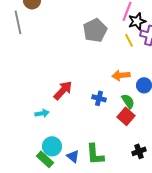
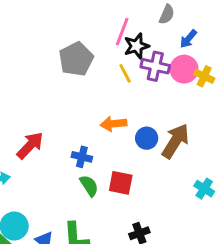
green semicircle: (128, 101) -> (89, 186), moved
red square: (126, 116) -> (121, 183), turned -30

